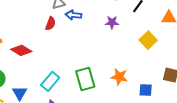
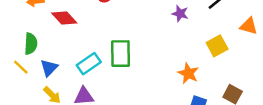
orange star: (119, 77) -> (188, 73), moved
green rectangle: (85, 79) -> (120, 54), moved

